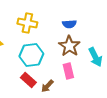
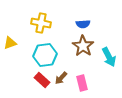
pink rectangle: (68, 71) -> (82, 83), moved
brown arrow: (47, 86) -> (61, 78), moved

